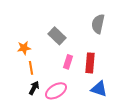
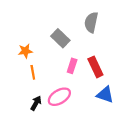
gray semicircle: (98, 24) -> (91, 22), moved
red rectangle: (90, 63) -> (95, 67), turned -30
black arrow: (34, 88) -> (36, 103), moved

